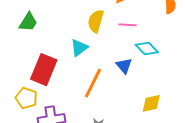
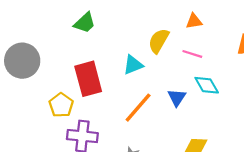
red rectangle: (44, 70) -> (88, 79), turned -52

